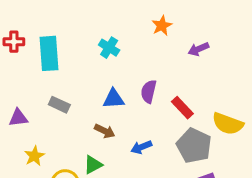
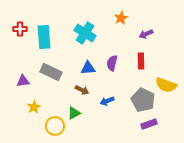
cyan cross: (109, 48) -> (85, 33), size x1.5
gray rectangle: (59, 105) -> (51, 72), size x1.5
red rectangle: (182, 108) -> (141, 61), moved, turned 42

